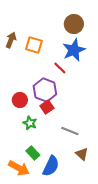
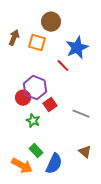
brown circle: (74, 24) -> (51, 22), moved
purple hexagon: (45, 90) -> (35, 88), moved
gray line: (70, 131) -> (81, 114), moved

